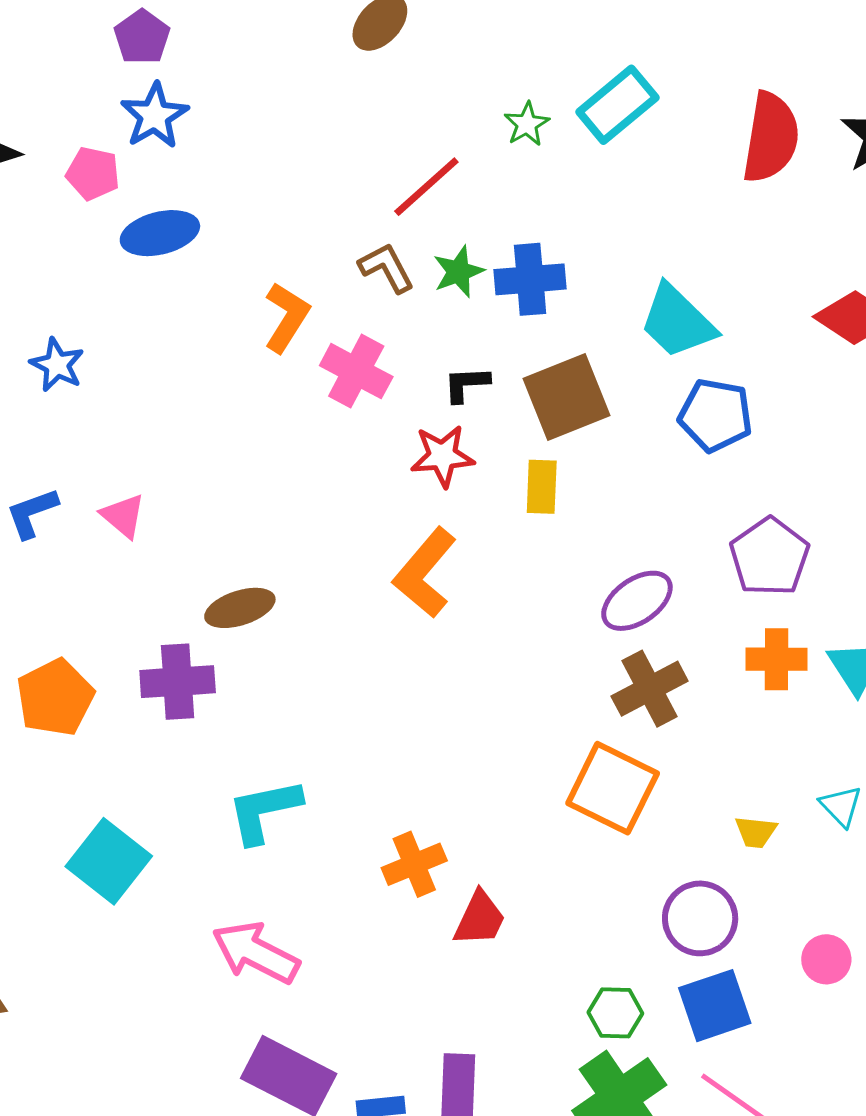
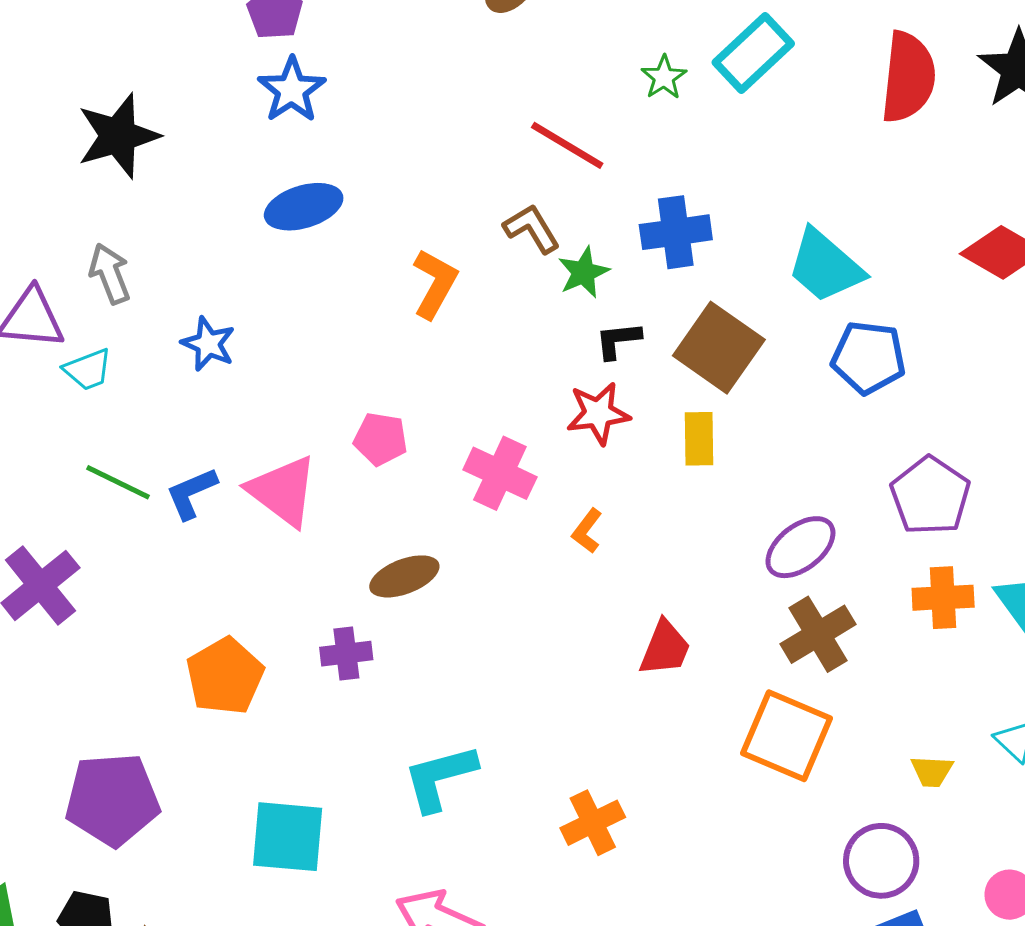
pink pentagon: (93, 174) -> (381, 439), moved
red line: (426, 187) -> (567, 145), turned 76
green star: (458, 272) -> (584, 272), moved
pink cross: (356, 371) -> (500, 473), moved
brown square: (567, 397) -> (719, 348), turned -30
pink triangle: (123, 516) -> (283, 491), size x1.6
orange L-shape: (425, 573) -> (587, 531), size x0.5
purple cross: (178, 682) -> (346, 654), size x0.7
cyan square: (109, 861) -> (288, 837), turned -30
red trapezoid: (480, 919) -> (665, 648), moved

